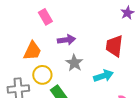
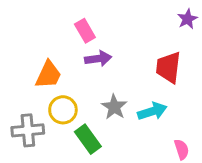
pink rectangle: (45, 17) -> (85, 31), moved
gray star: (74, 63) -> (114, 107), moved

